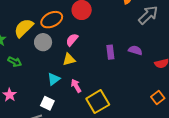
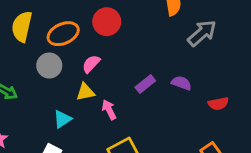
yellow semicircle: (24, 28) -> (22, 27), moved, turned -35
purple rectangle: (110, 52) -> (145, 84), turned 56
pink arrow: (76, 86) -> (109, 110), moved

